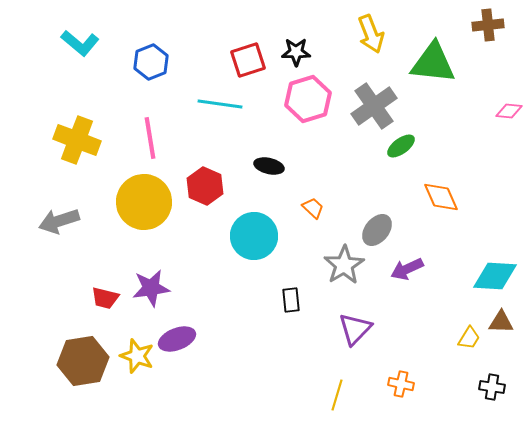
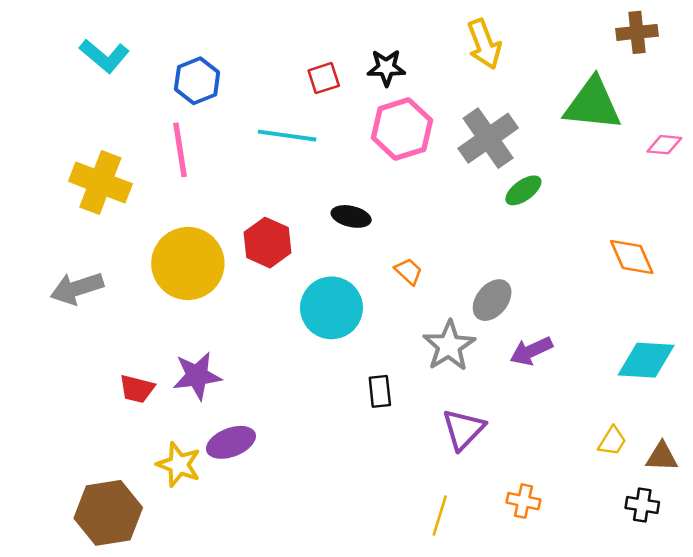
red square: (248, 60) -> (324, 78), size x0.7
green triangle: (433, 63) -> (593, 104), moved
pink line: (150, 138) -> (180, 150), moved
orange diamond: (441, 197) -> (632, 257), moved
brown triangle: (501, 322) -> (662, 457), moved
brown hexagon: (83, 361) -> (108, 513), moved

